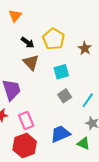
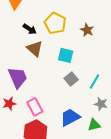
cyan square: (61, 72) -> (66, 55), turned 35
green triangle: (84, 143) -> (94, 125), turned -32

